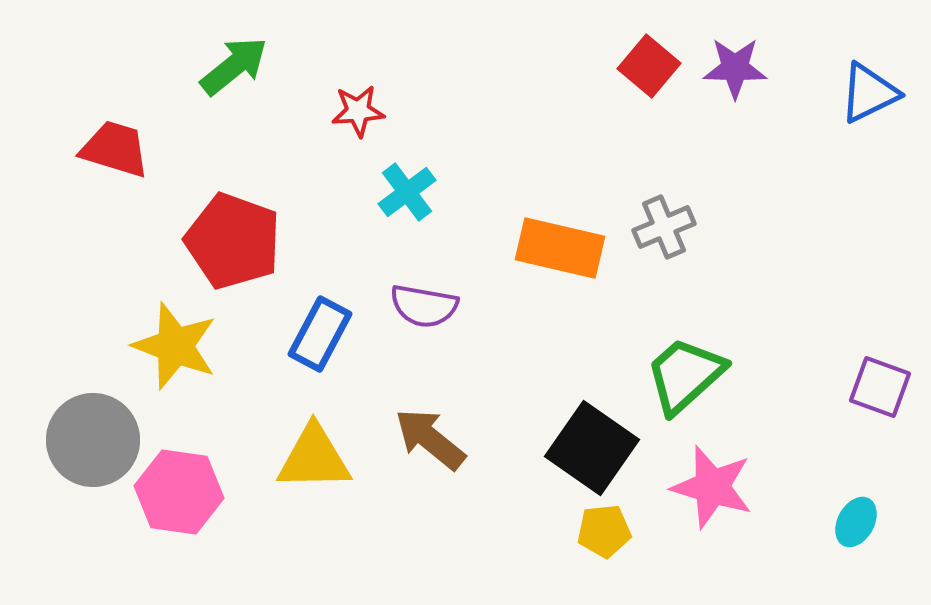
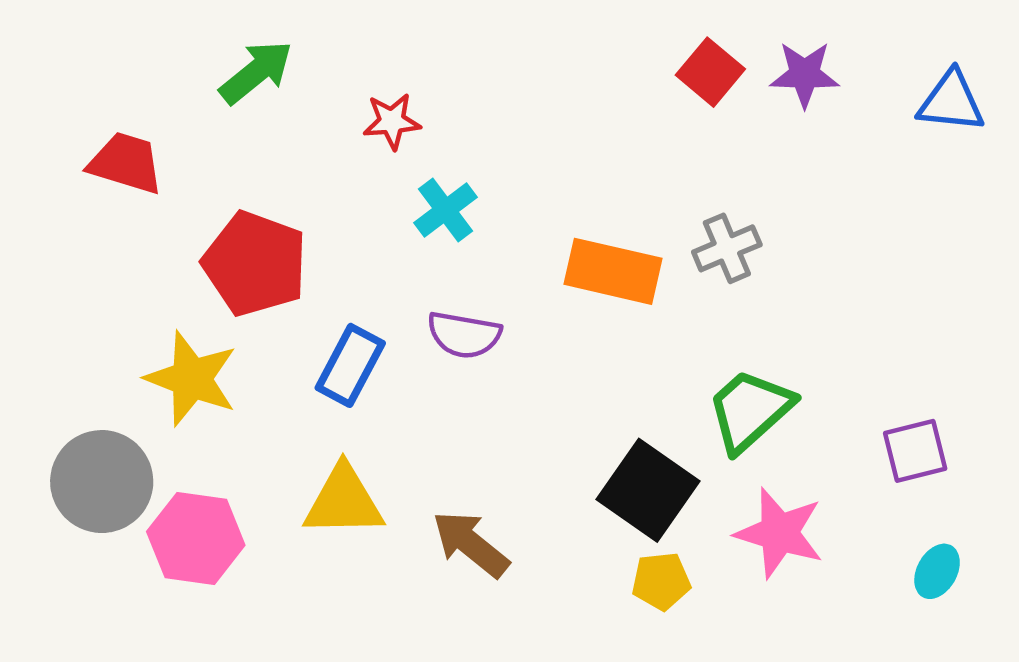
blue triangle: (869, 93) -> (951, 102), turned 32
purple square: (880, 387) -> (915, 451), moved, turned -34
brown arrow: (430, 439) -> (471, 544), moved

